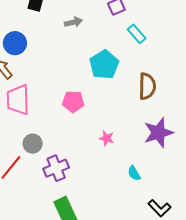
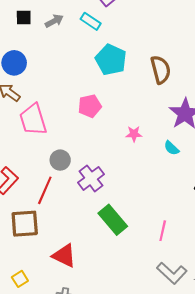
gray arrow: (73, 22) -> (54, 21), moved
cyan rectangle: (137, 34) -> (91, 21), moved
cyan semicircle: (134, 173) -> (171, 148), moved

